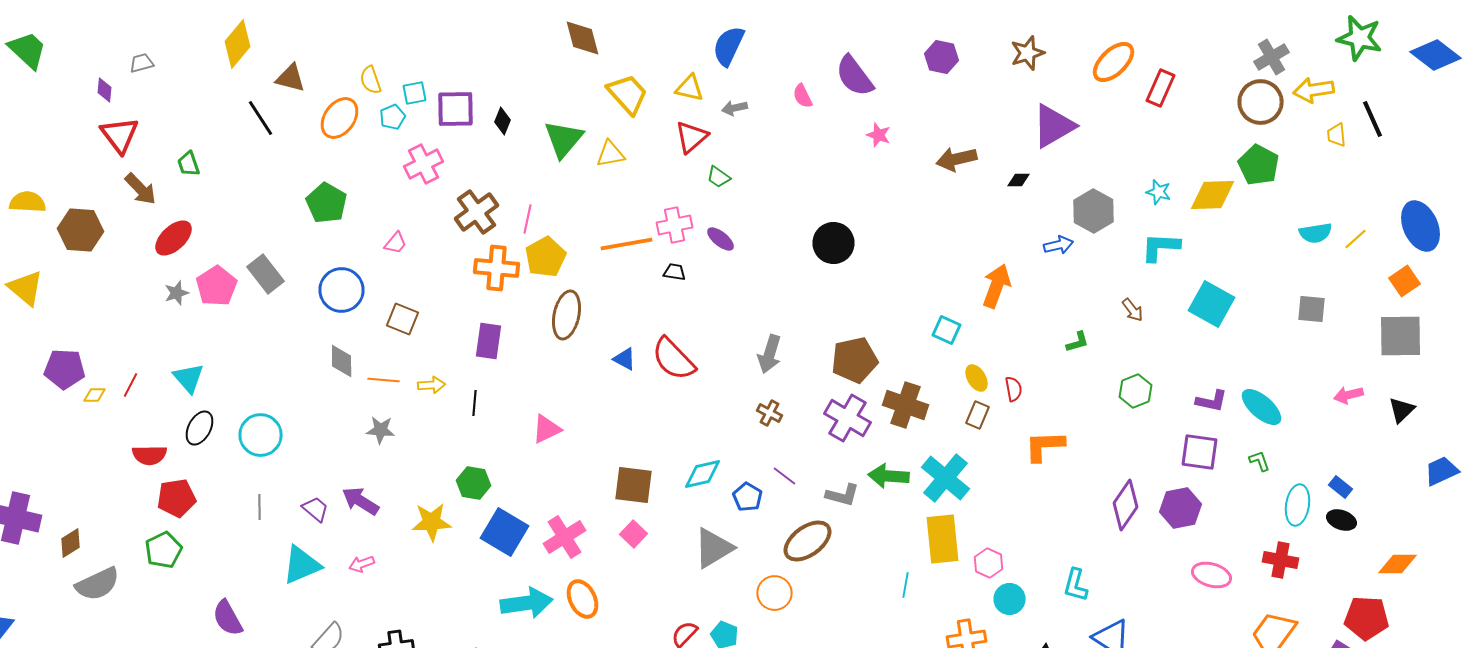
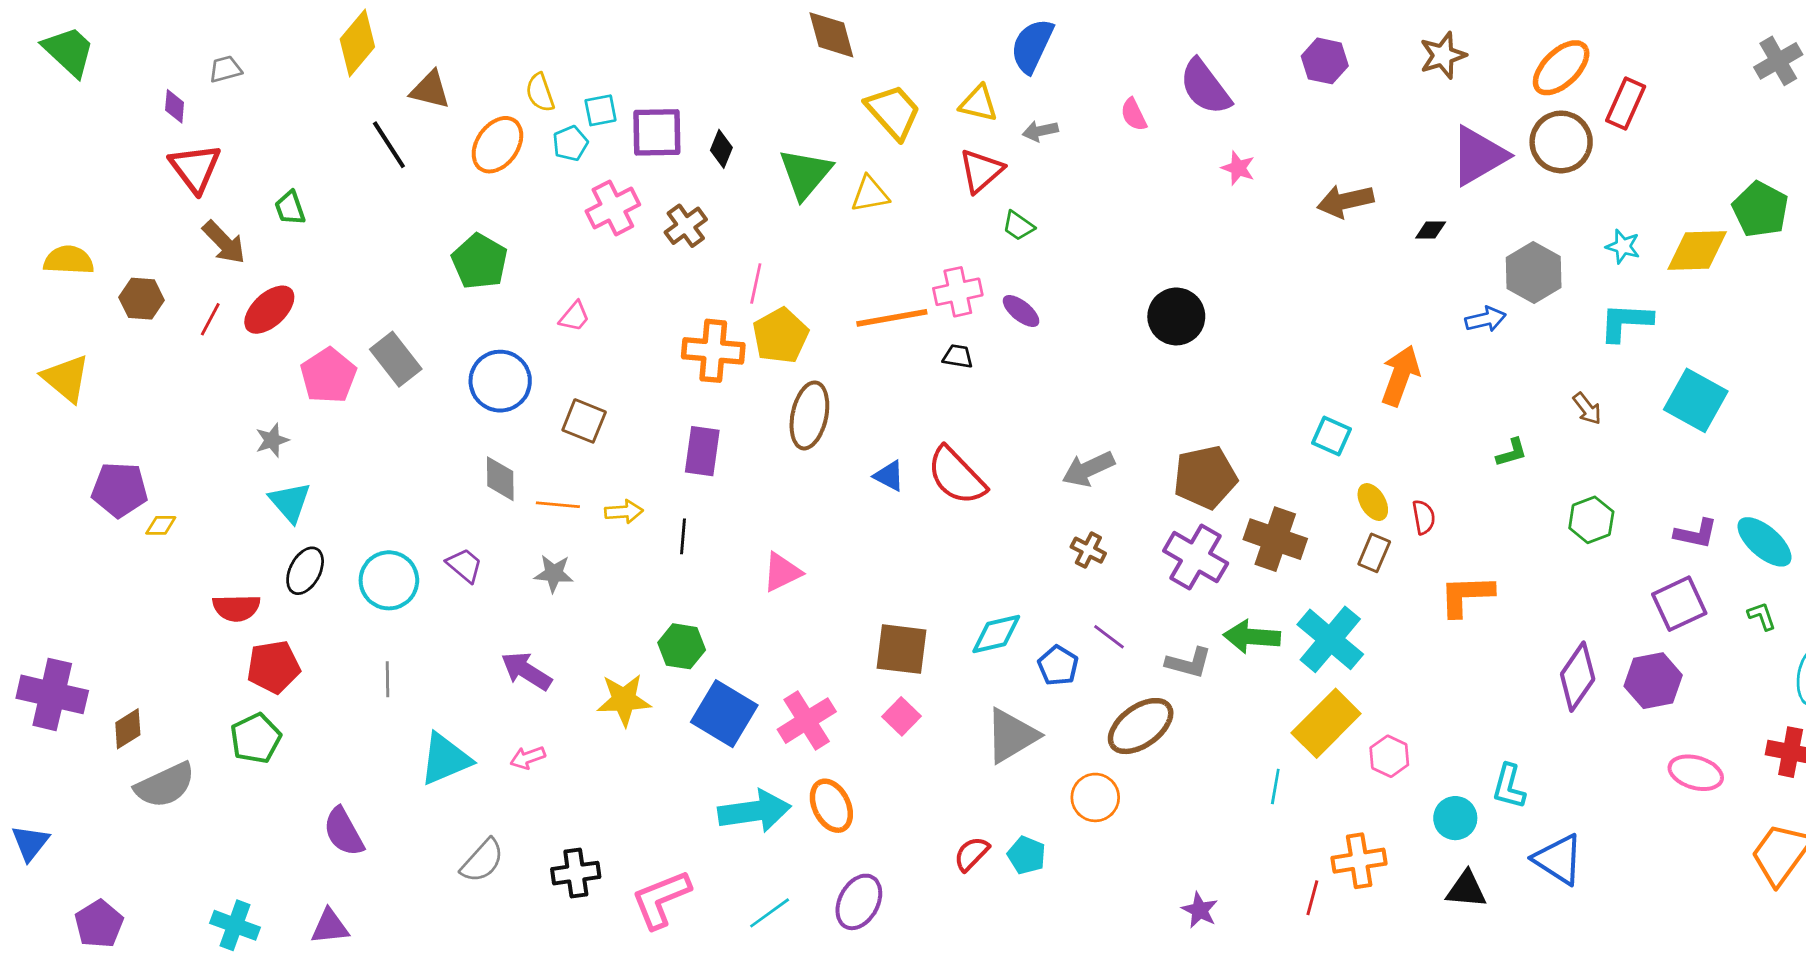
brown circle: (1260, 102) -> (1561, 142), moved
brown cross: (476, 212) -> (686, 226), moved, size x0.7
brown hexagon: (80, 230) -> (142, 299), size x0.7
gray star: (176, 293) -> (272, 440), moved
gray arrow: (770, 354) -> (1088, 469), turned 48
red line: (130, 385) -> (210, 319), moved
purple square: (1200, 452) -> (1679, 604), turned -33
purple trapezoid: (316, 509) -> (464, 565), moved
yellow rectangle: (942, 539) -> (1326, 723), turned 51
cyan circle: (1010, 599) -> (1455, 818), moved

